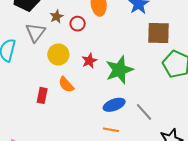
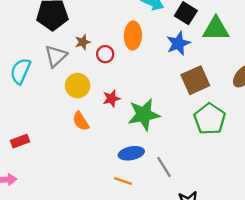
brown square: (158, 33) -> (195, 80), turned -35
red rectangle: (42, 95) -> (20, 141), moved, turned 49

